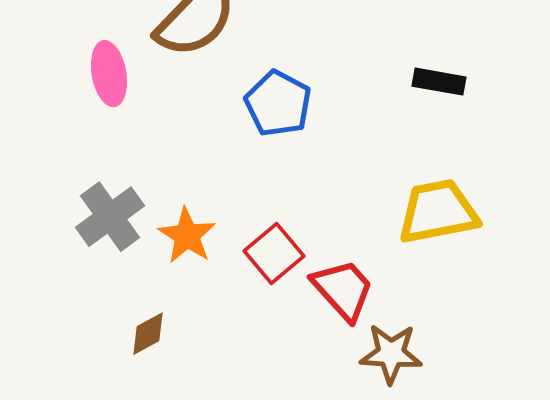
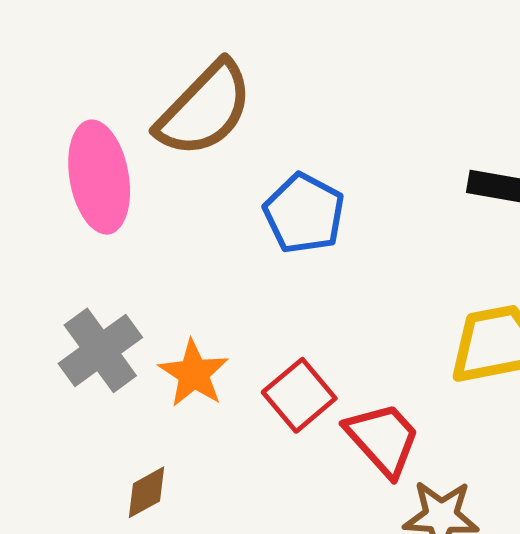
pink ellipse: (109, 74) -> (99, 177), size x1.4

